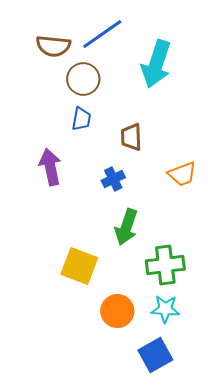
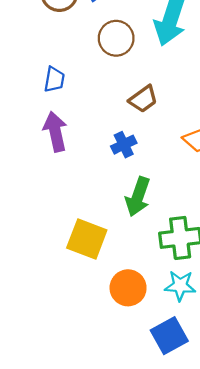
brown circle: (83, 79) -> (116, 38), moved
blue trapezoid: (81, 119) -> (54, 79), moved
brown trapezoid: (131, 137) -> (143, 99), turned -124

